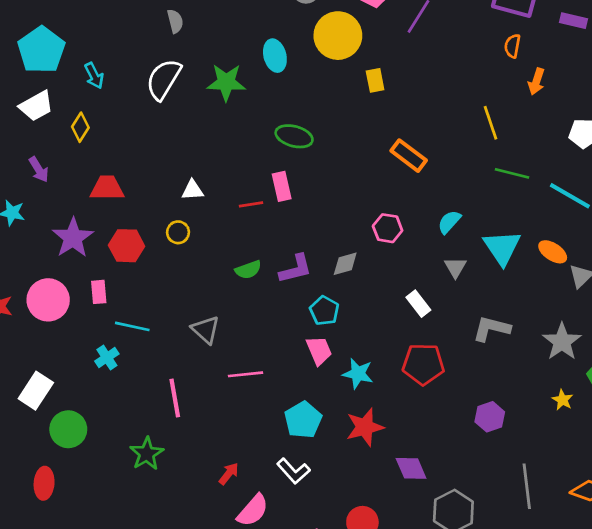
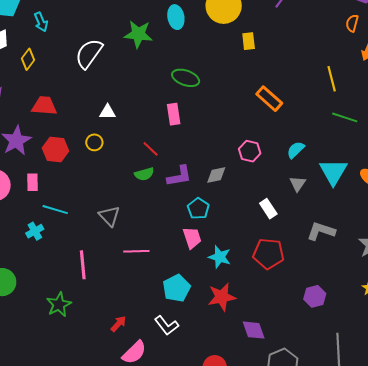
white semicircle: (164, 79) -> (89, 54), moved
red line: (251, 204) -> (151, 149), moved, turned 48

